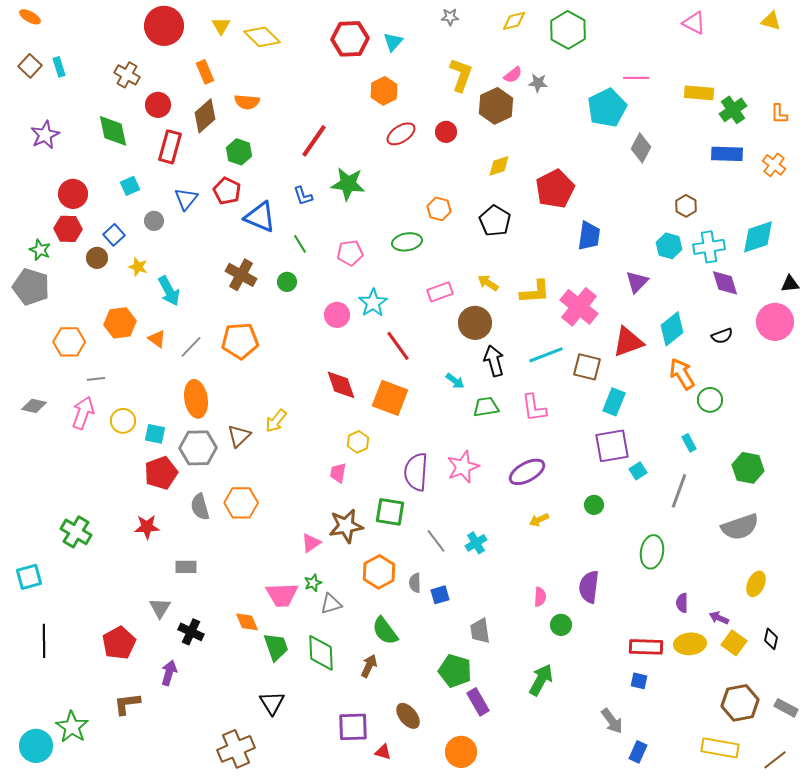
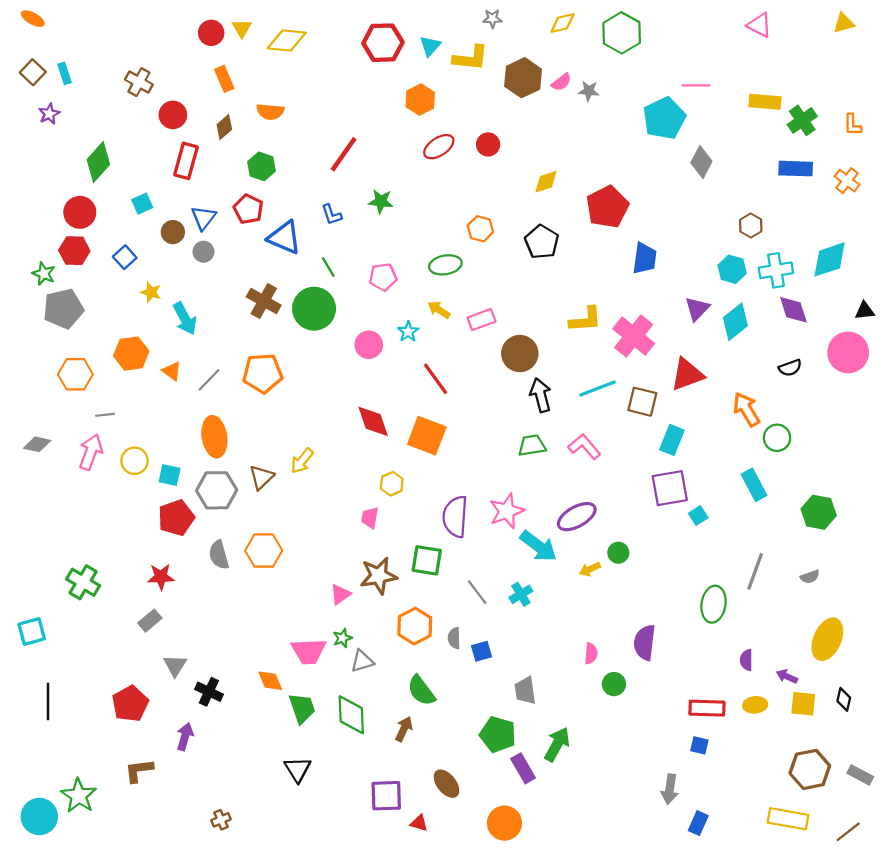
yellow triangle: (771, 21) -> (844, 23), turned -30
red circle: (164, 26) -> (211, 33), moved, size x0.6
yellow diamond: (262, 37) -> (287, 40), turned -39
yellow L-shape: (461, 75) -> (471, 58), moved, turned 76
brown hexagon: (496, 106) -> (523, 78), moved
brown diamond: (205, 116) -> (224, 127), size x0.7
green diamond: (113, 131) -> (98, 162), moved, turned 54
purple star: (45, 135) -> (49, 114), moved, size x0.7
green star: (348, 184) -> (381, 201), size x0.7
gray circle: (154, 221) -> (203, 252), moved
brown circle: (97, 258) -> (173, 232), moved
green circle: (287, 282) -> (314, 309), size x2.0
yellow arrow: (488, 283) -> (439, 310), moved
gray pentagon: (31, 287) -> (63, 309), moved, turned -30
cyan star: (373, 303) -> (408, 332), size x0.7
cyan diamond: (672, 329) -> (735, 322), moved
cyan arrow: (455, 381) -> (538, 546), moved, size x1.8
pink L-shape: (534, 408) -> (584, 447), turned 148
cyan rectangle: (689, 443) -> (754, 485), size x1.6
gray line: (679, 491) -> (755, 571), moved
green circle: (594, 505) -> (618, 553), moved
gray semicircle: (740, 527) -> (810, 577), size x0.5
gray rectangle: (186, 567) -> (150, 621), moved, turned -40
yellow ellipse: (756, 584) -> (827, 639), size x1.5
yellow square: (734, 643) -> (803, 704), turned -30
yellow ellipse: (690, 644) -> (755, 705), size x0.7
green arrow: (541, 680) -> (557, 744), moved
gray arrow: (612, 721) -> (670, 789), turned 44
brown cross: (236, 749) -> (221, 820), moved, size x0.5

